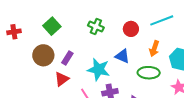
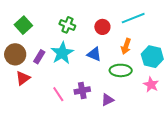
cyan star: (99, 69) -> (62, 53), moved, turned 30
red triangle: (62, 79) -> (23, 78), moved

